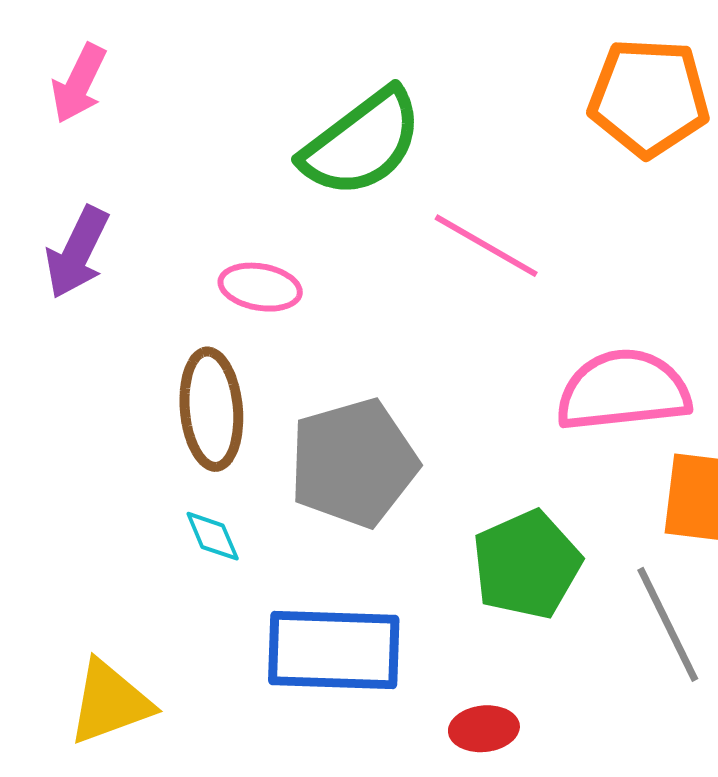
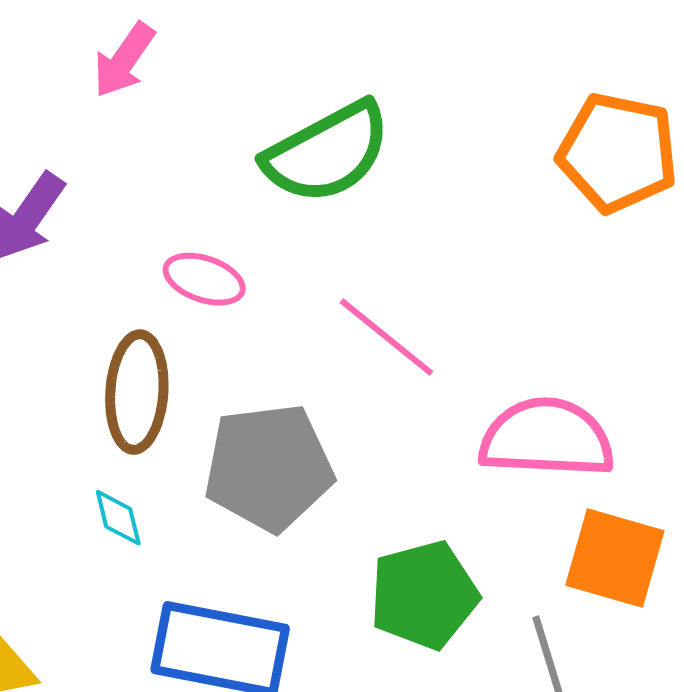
pink arrow: (79, 83) -> (124, 60), moved
pink line: (486, 246) -> (386, 337), moved

